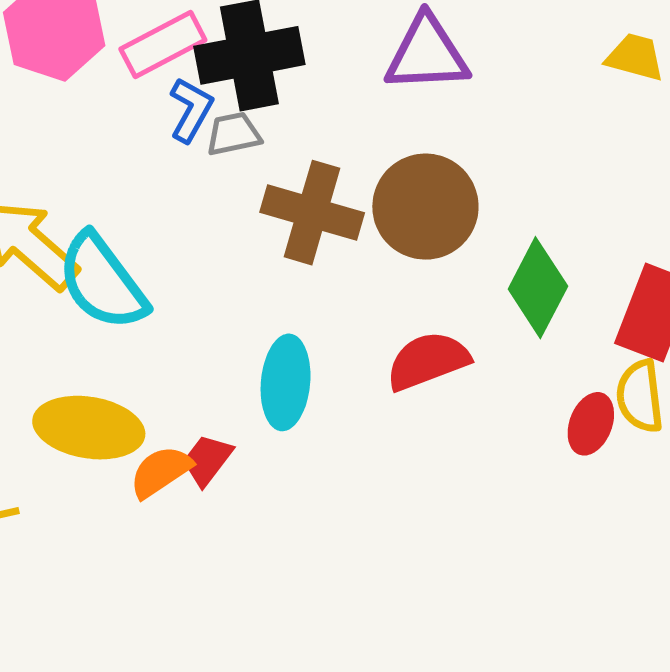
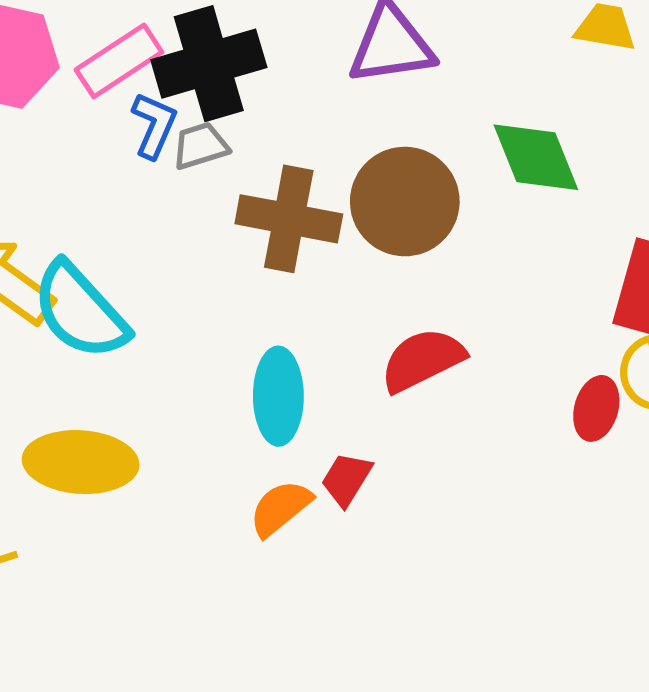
green diamond: (538, 288) -> (536, 157), moved, turned -44
red trapezoid: (207, 460) -> (346, 479), moved
orange semicircle: (161, 472) -> (280, 508), moved

